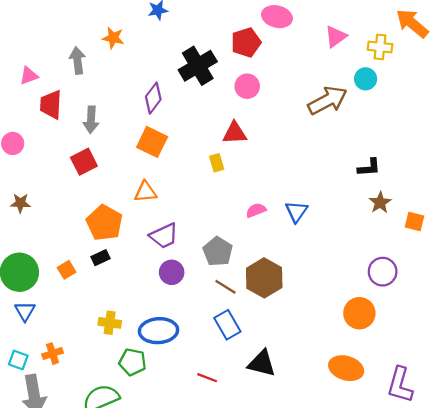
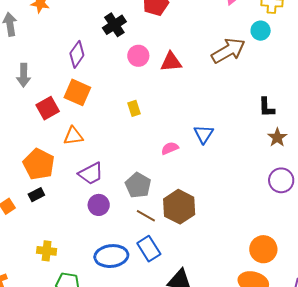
black cross: (198, 66) -> (114, 25), size x0.7
pink circle: (247, 86) -> (138, 56), moved
red triangle: (235, 133) -> (171, 62), moved
red square: (84, 162) -> (48, 108), moved
black L-shape: (369, 167) -> (267, 107), turned 95
blue triangle: (296, 212) -> (204, 134), moved
purple circle: (383, 272) -> (281, 180), moved
orange circle: (359, 313) -> (263, 249), moved
blue ellipse: (159, 331) -> (111, 256), moved

